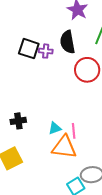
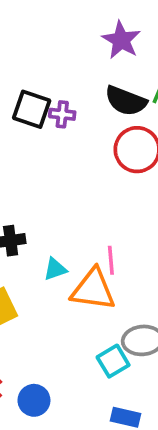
black semicircle: (68, 42) -> (126, 101), moved, turned -60
cyan triangle: (55, 128) -> (55, 269), moved

